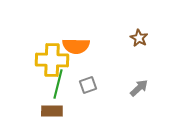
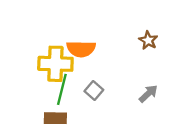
gray square: (88, 85) -> (94, 90), turned -30

